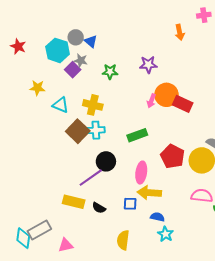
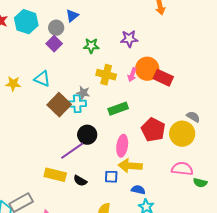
gray circle: (76, 37) -> (56, 28), moved
blue triangle: (91, 41) -> (72, 16), turned 40
cyan hexagon: (58, 50) -> (26, 22), moved
gray star: (81, 61) -> (83, 93), moved
yellow star: (37, 88) -> (13, 84), moved
yellow cross: (93, 105) -> (106, 75), moved

